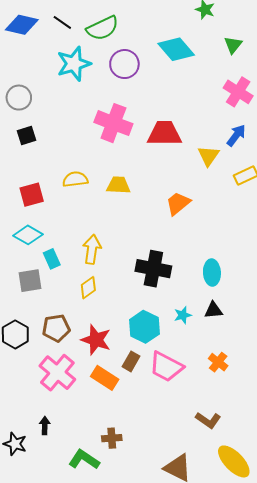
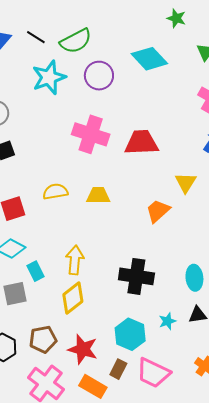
yellow triangle: (209, 156) -> (186, 183), moved
yellow diamond: (88, 288) -> (73, 298), size x1.4

